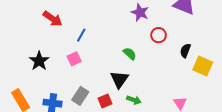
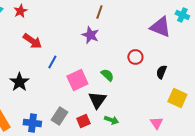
purple star: (140, 12) -> (90, 35), moved
blue line: (81, 35) -> (52, 62), moved
pink square: (74, 59) -> (77, 80), moved, size x1.5
yellow square: (203, 66) -> (177, 98), moved

